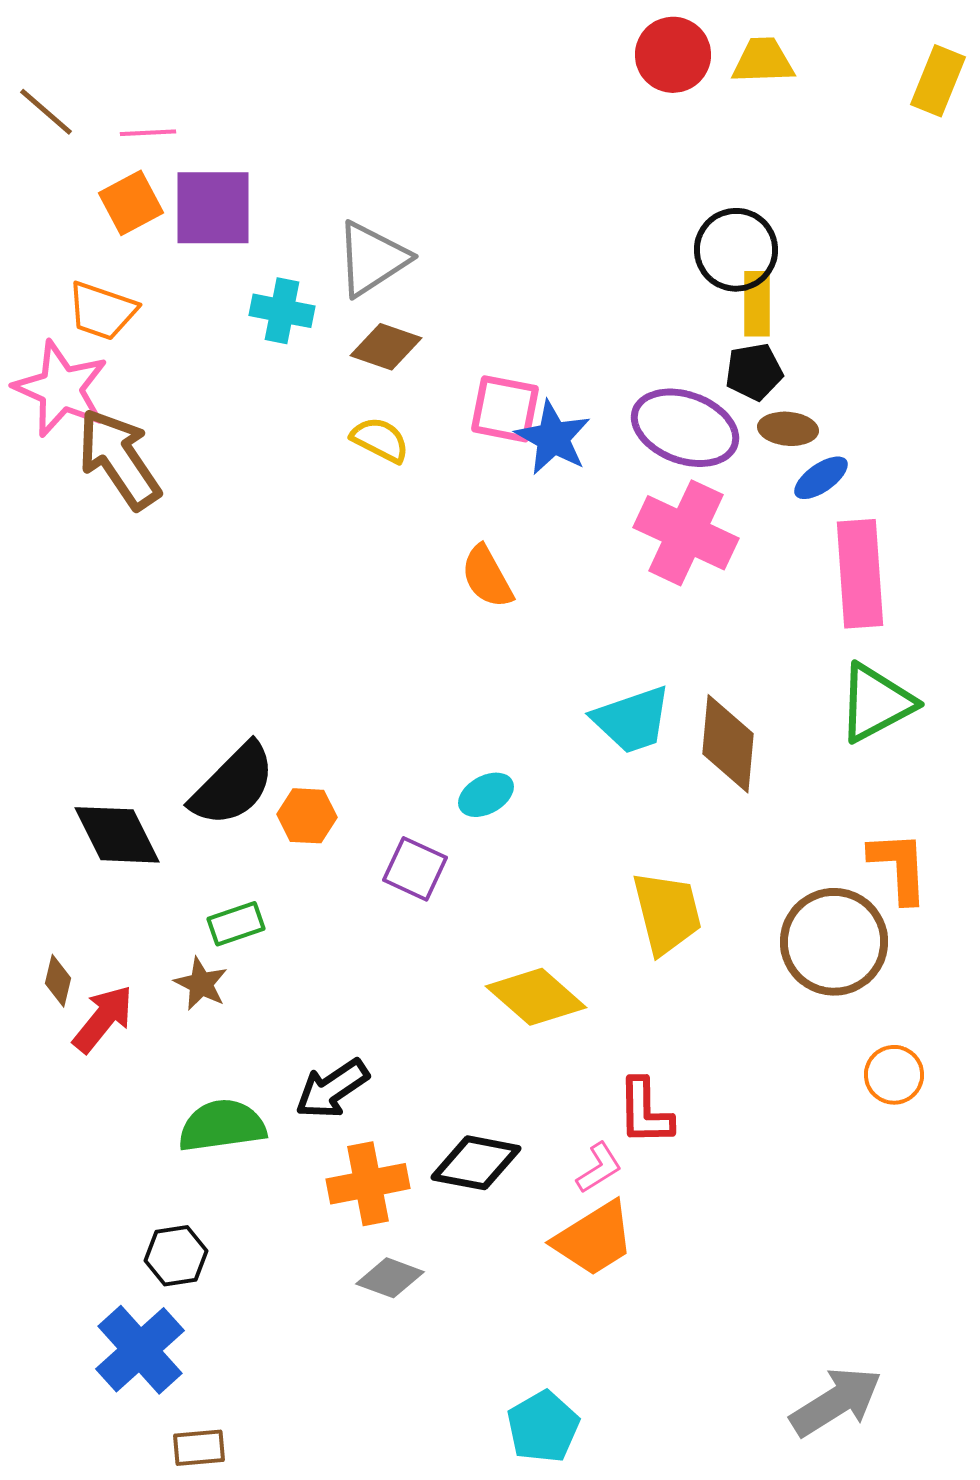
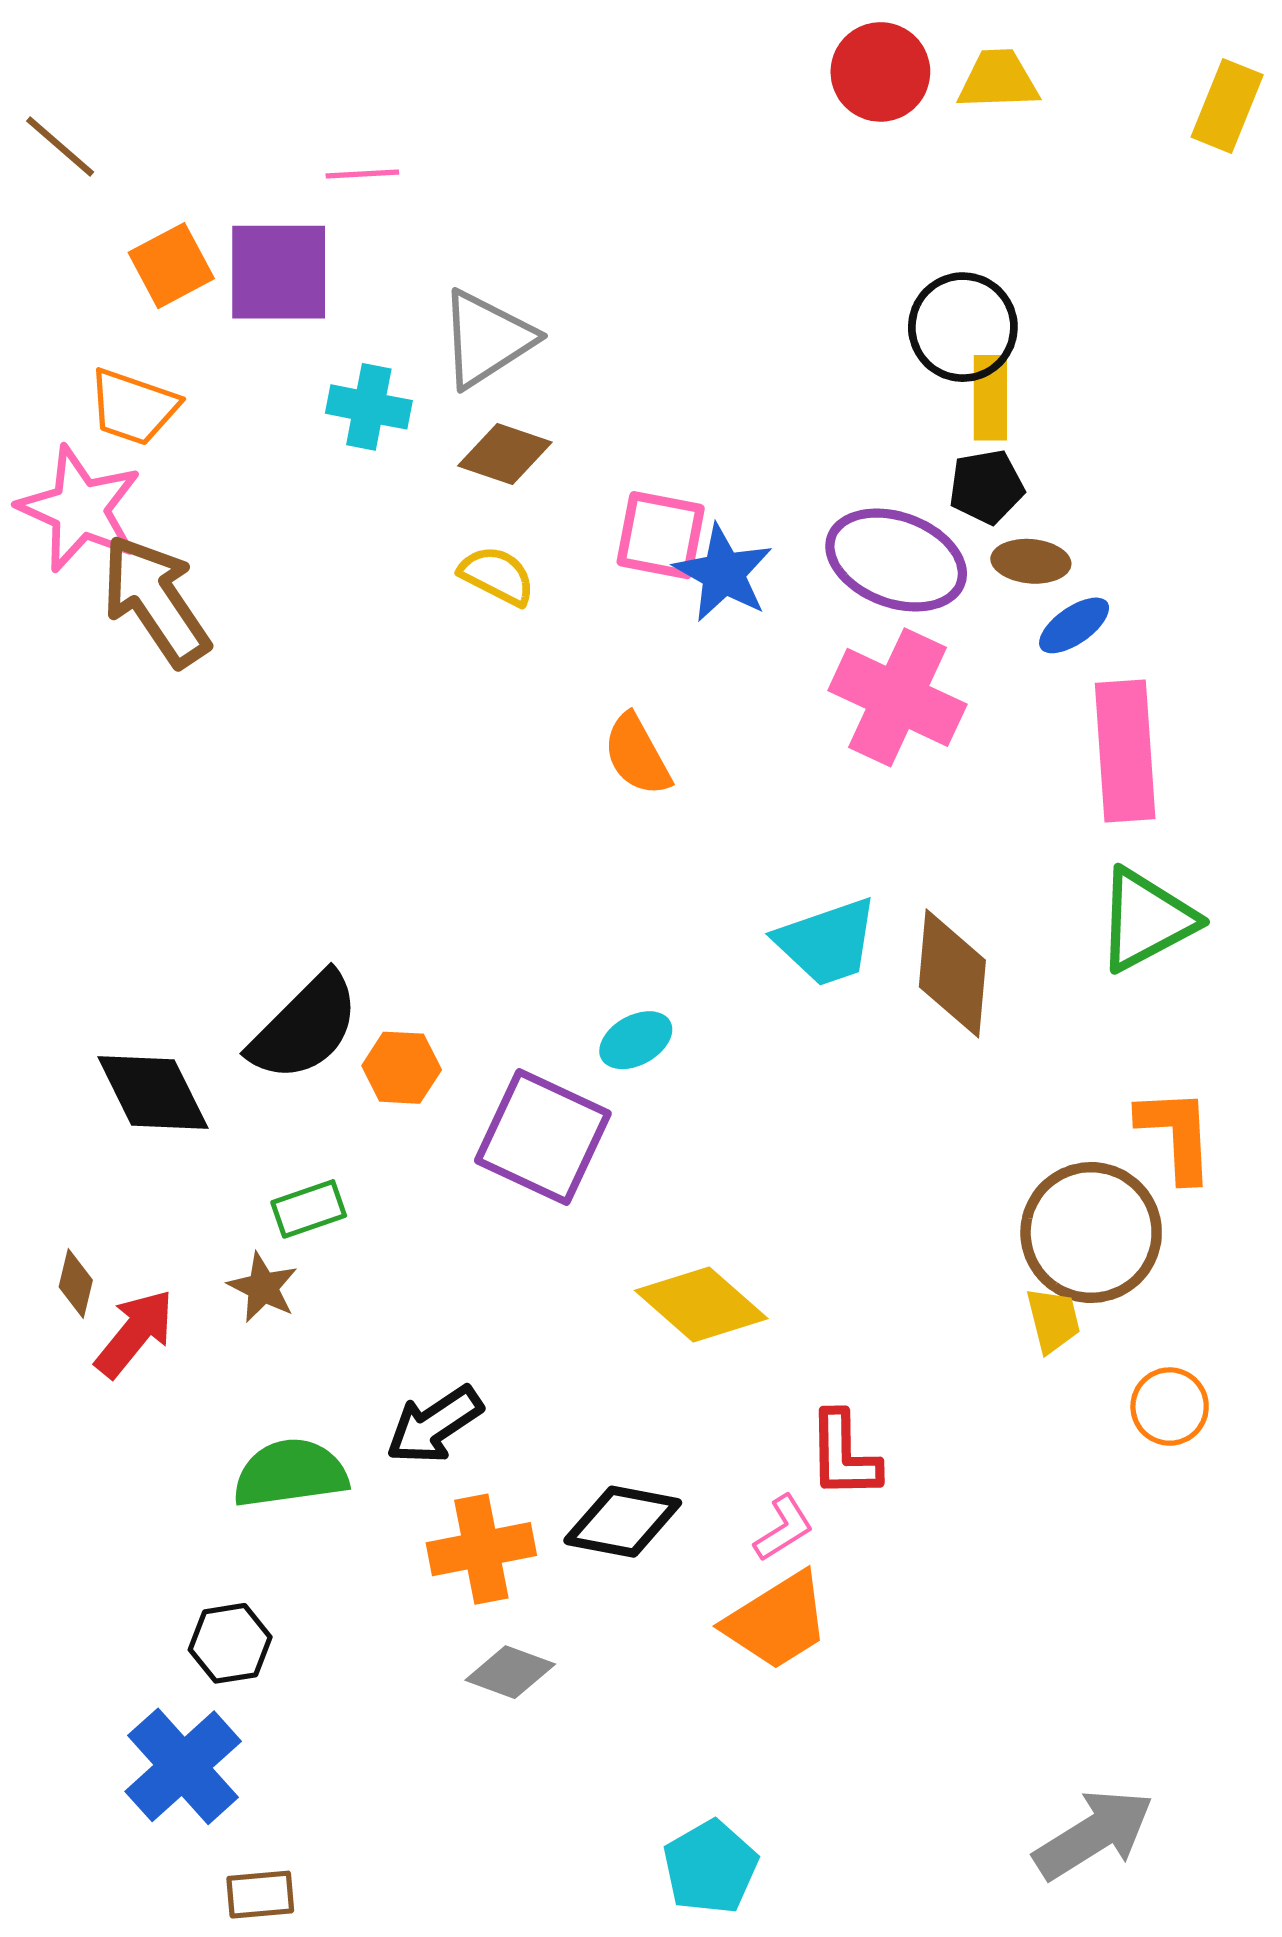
pink line: (148, 133) -> (362, 174), moved
purple square: (415, 869) -> (543, 1137), size x1.6
yellow trapezoid: (667, 913) -> (1053, 1320), moved, size x0.6

